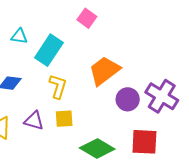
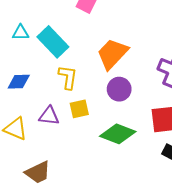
cyan rectangle: (49, 50) -> (53, 42), turned -68
purple circle: (128, 99) -> (119, 89), moved

